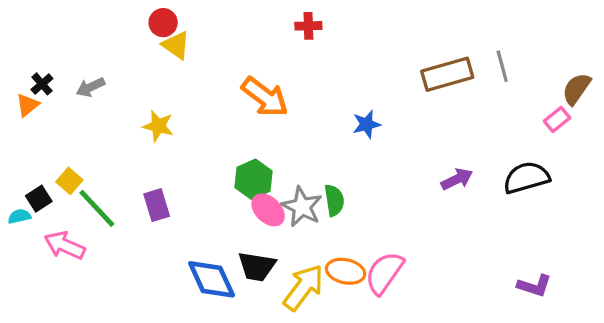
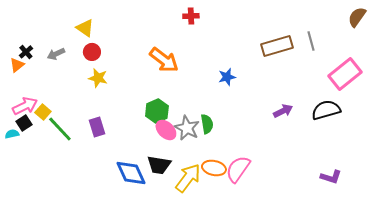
red circle: (163, 23) -> (92, 52), moved
yellow triangle: (176, 45) -> (85, 28), moved
brown semicircle: (576, 89) -> (357, 17), moved
pink rectangle: (557, 119) -> (345, 74), size x2.0
pink arrow: (65, 245) -> (25, 106), moved, turned 130

